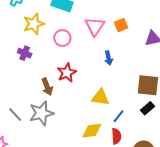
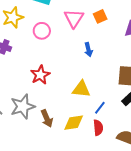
red star: (67, 73) -> (40, 75), moved
brown arrow: (47, 87) -> (47, 118), moved

